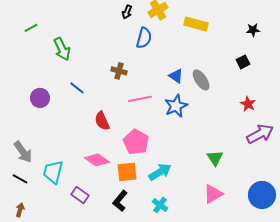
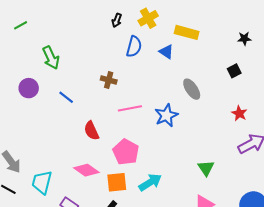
green line: (31, 28) -> (21, 25), moved
blue triangle: (176, 76) -> (166, 52), moved
purple circle: (40, 98) -> (29, 88), moved

